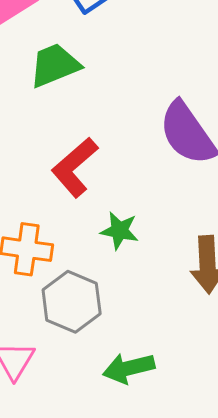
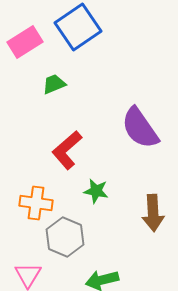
green trapezoid: (55, 65) -> (54, 84), size x0.7

